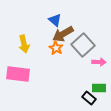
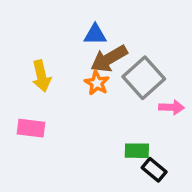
blue triangle: (55, 20) -> (95, 34), turned -40
pink rectangle: (18, 74) -> (31, 128), size x0.7
green rectangle: (99, 88) -> (137, 151), moved

